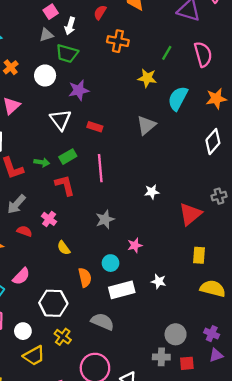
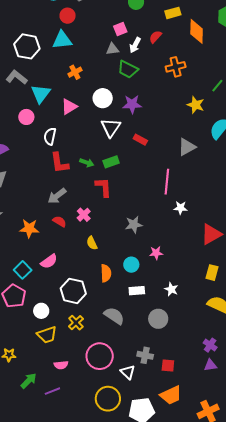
red semicircle: (100, 12) -> (155, 37), moved
orange cross: (118, 41) -> (176, 67), turned -36
white circle: (45, 75) -> (103, 98), moved
pink line: (100, 168) -> (167, 182), moved
white rectangle: (122, 290) -> (137, 291), size x0.7
gray circle: (176, 334) -> (158, 319), moved
gray cross: (161, 357) -> (145, 355), moved
red square: (187, 363) -> (168, 366), moved

